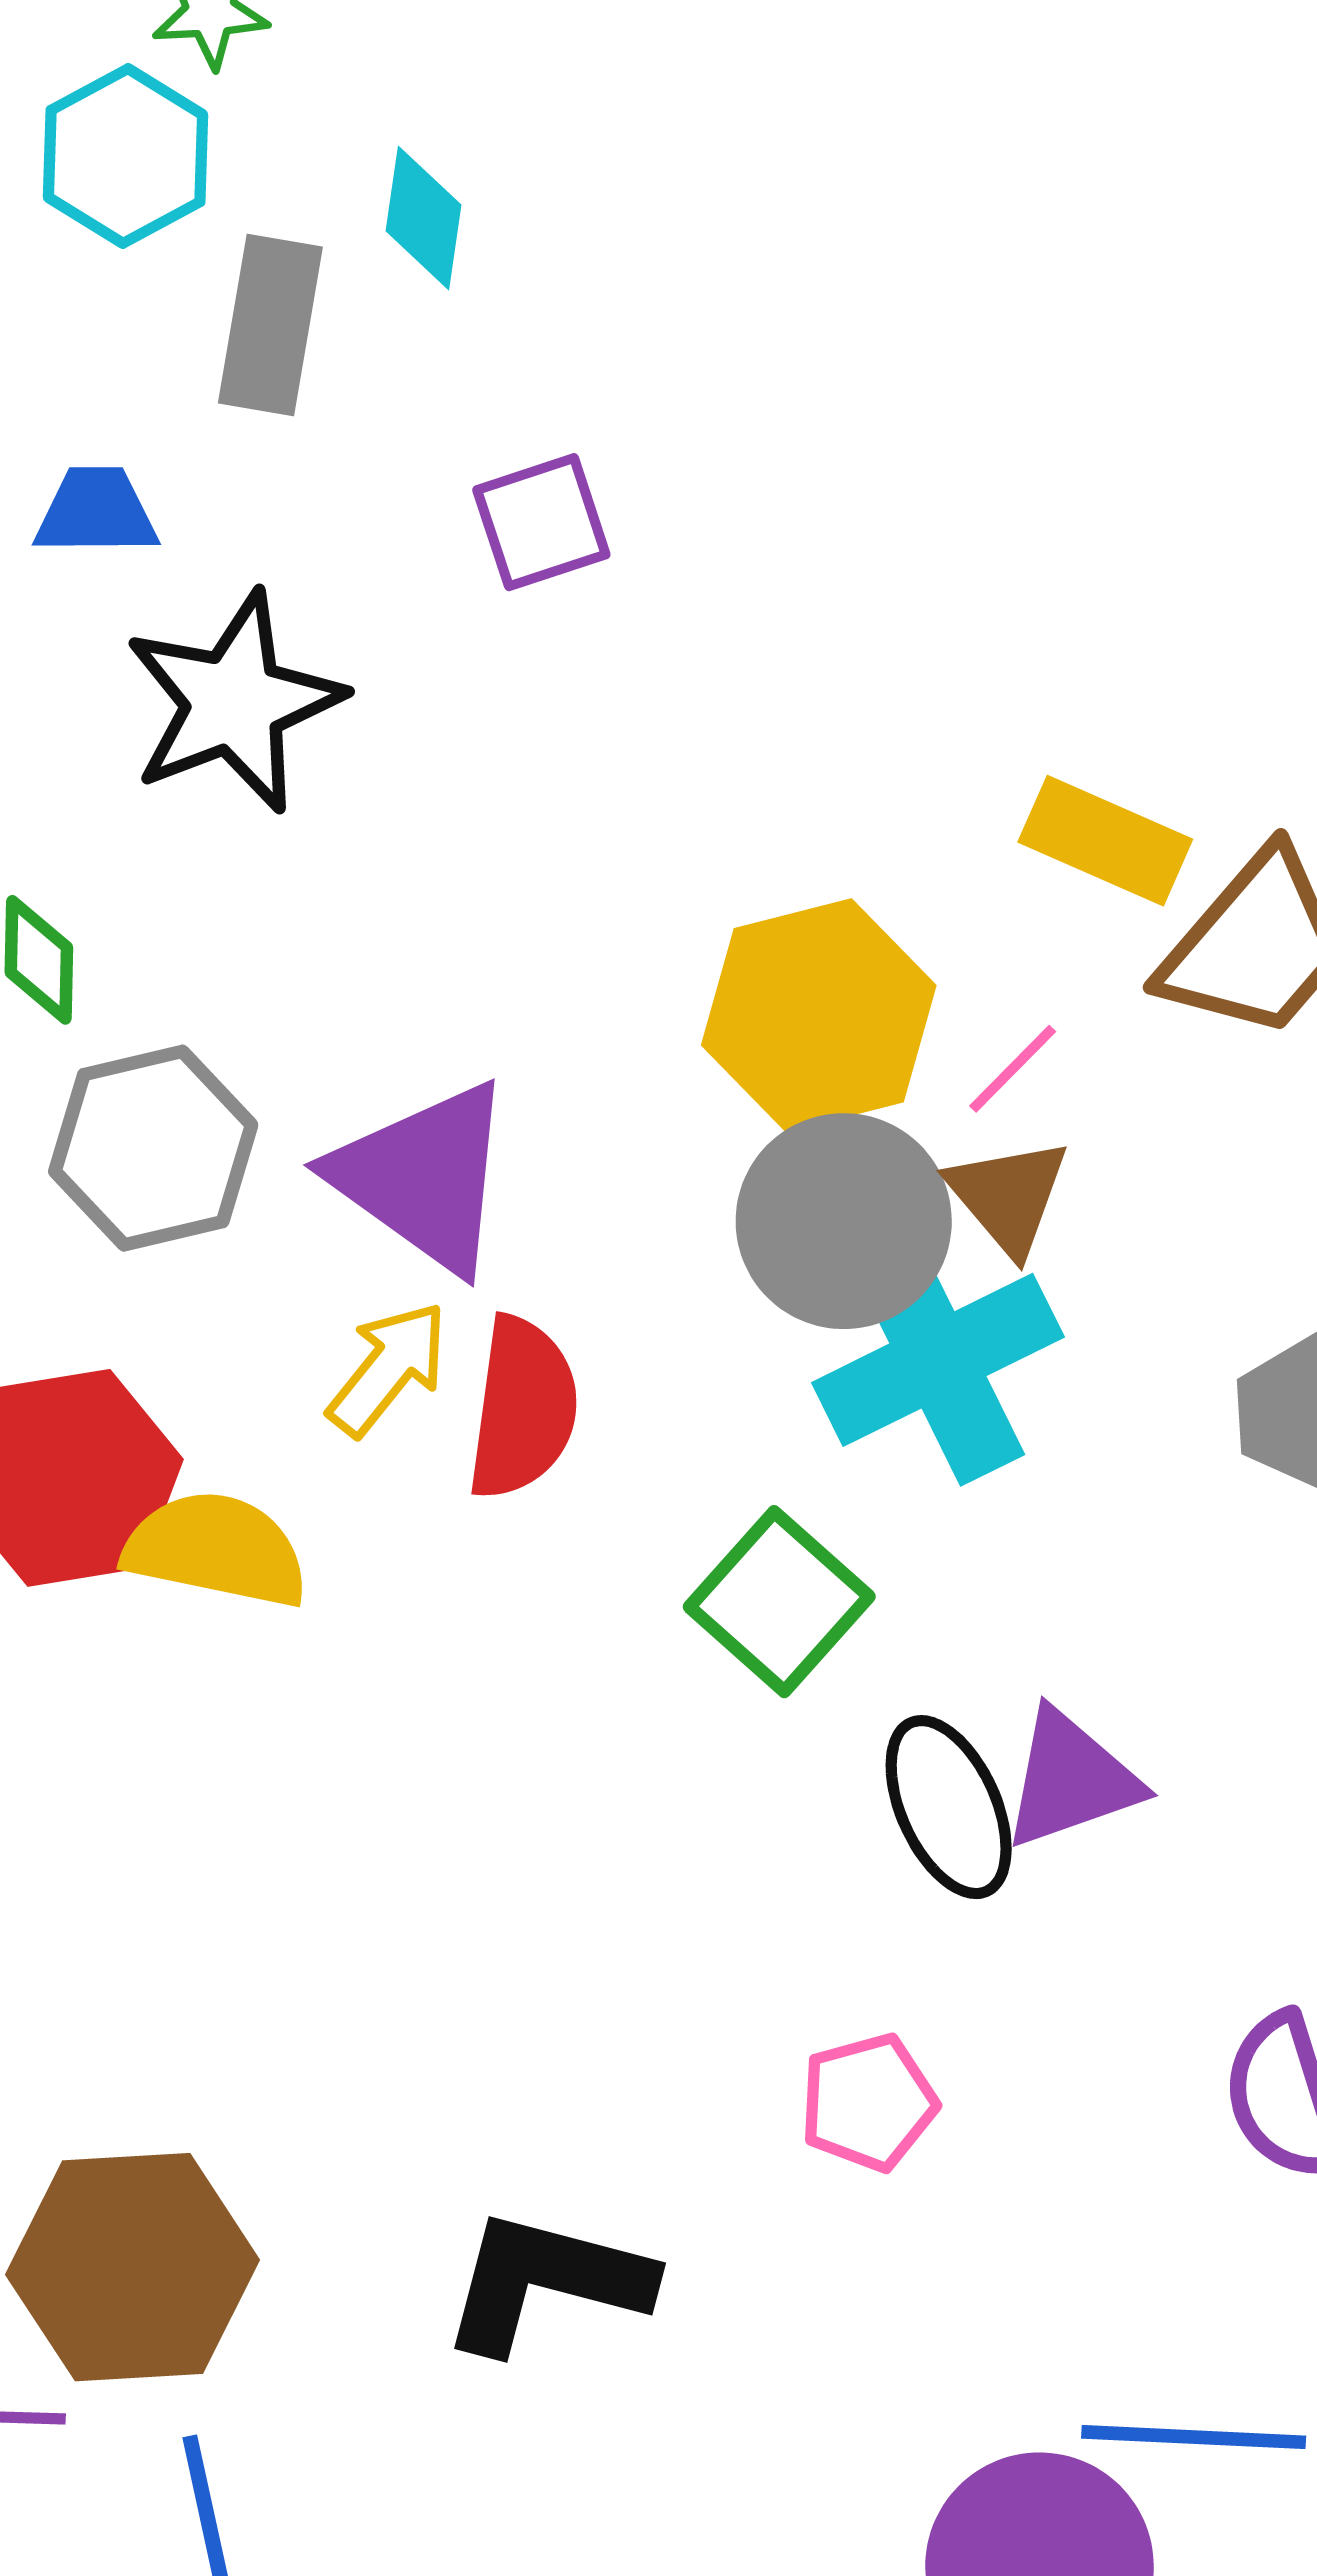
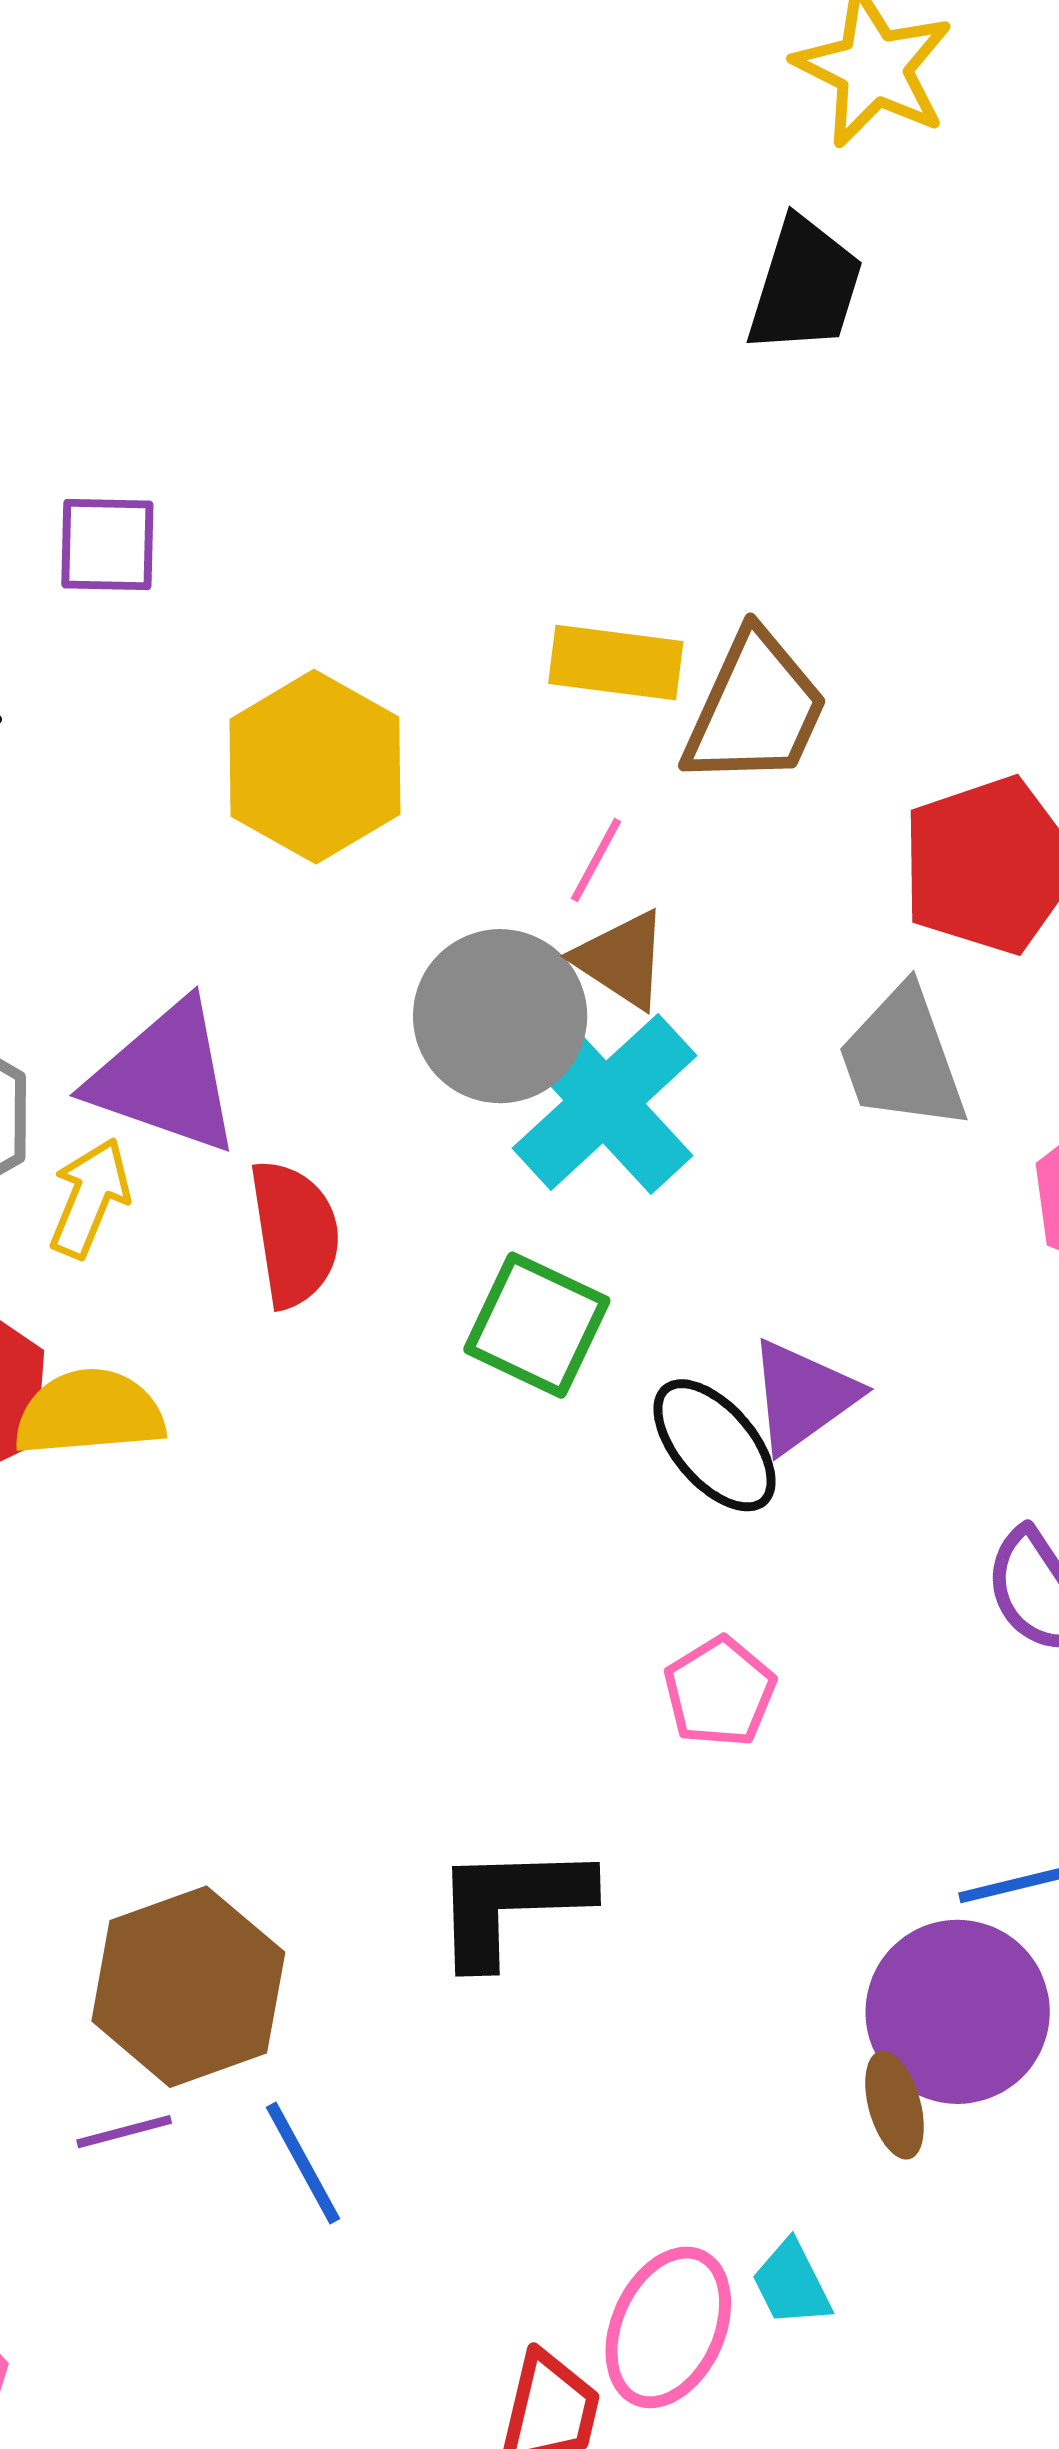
purple square: (541, 522) -> (107, 545), turned 36
yellow hexagon: (819, 1015) -> (315, 767), moved
yellow arrow: (388, 1369) -> (90, 1198), moved

